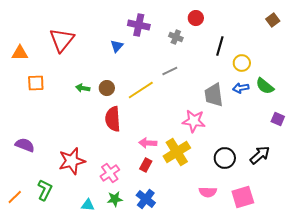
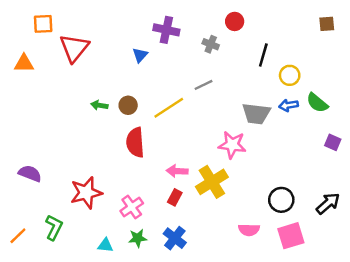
brown square: (273, 20) -> (327, 24), turned 32
orange square: (36, 83) -> (43, 24), moved
gray trapezoid: (214, 95) -> (256, 114), turned -75
black arrow: (260, 155) -> (328, 203), moved
black circle: (225, 158) -> (281, 200), moved

